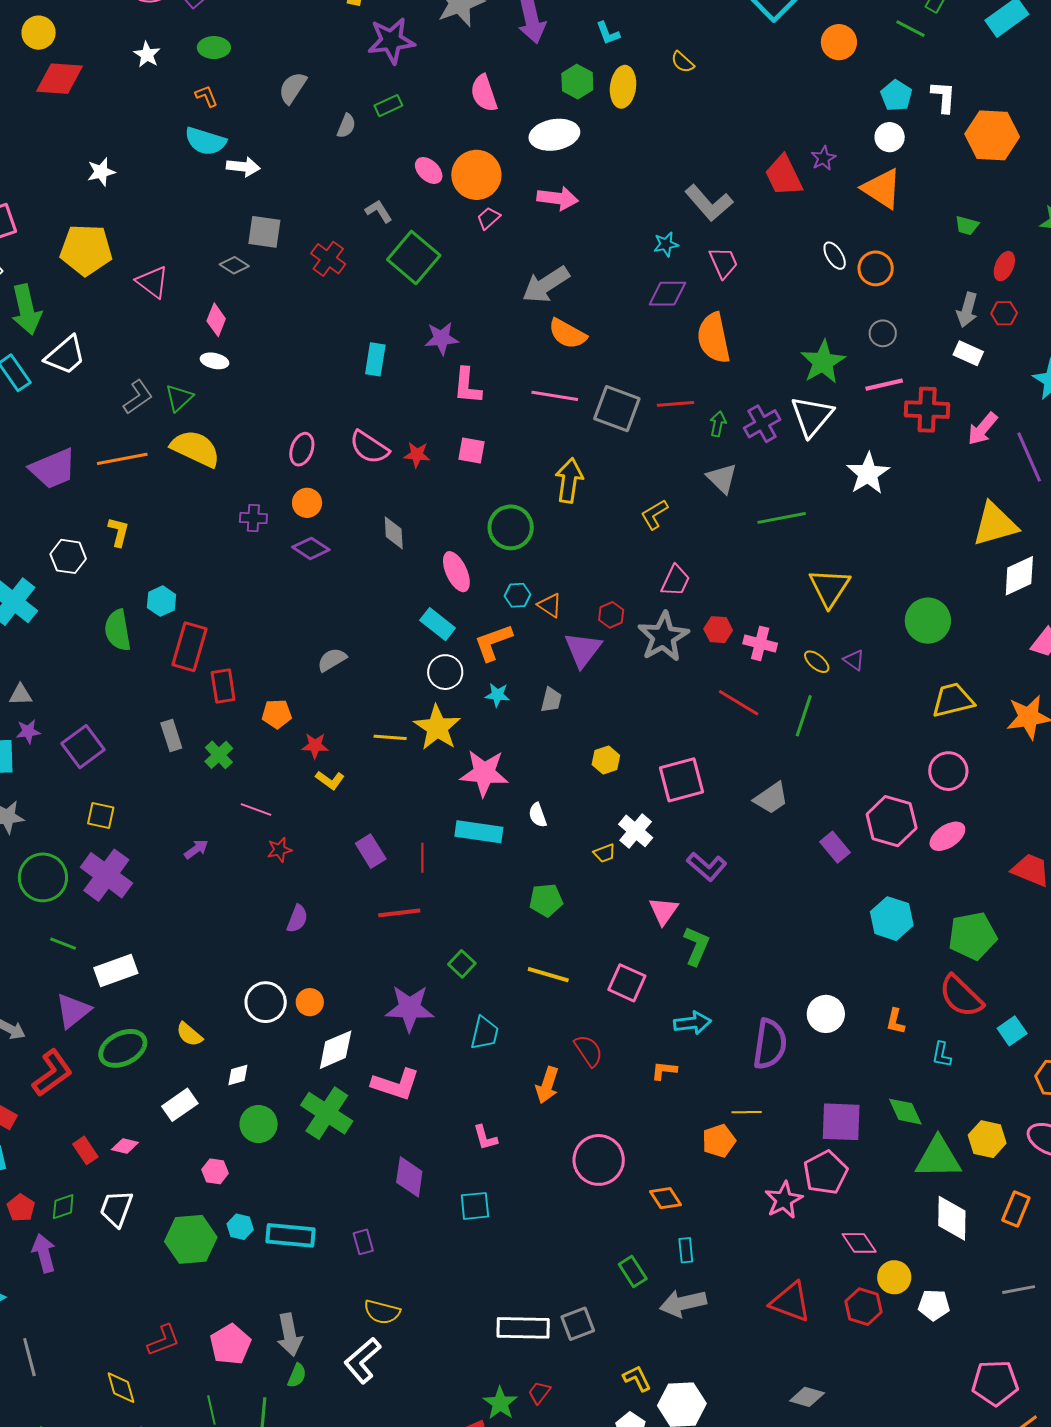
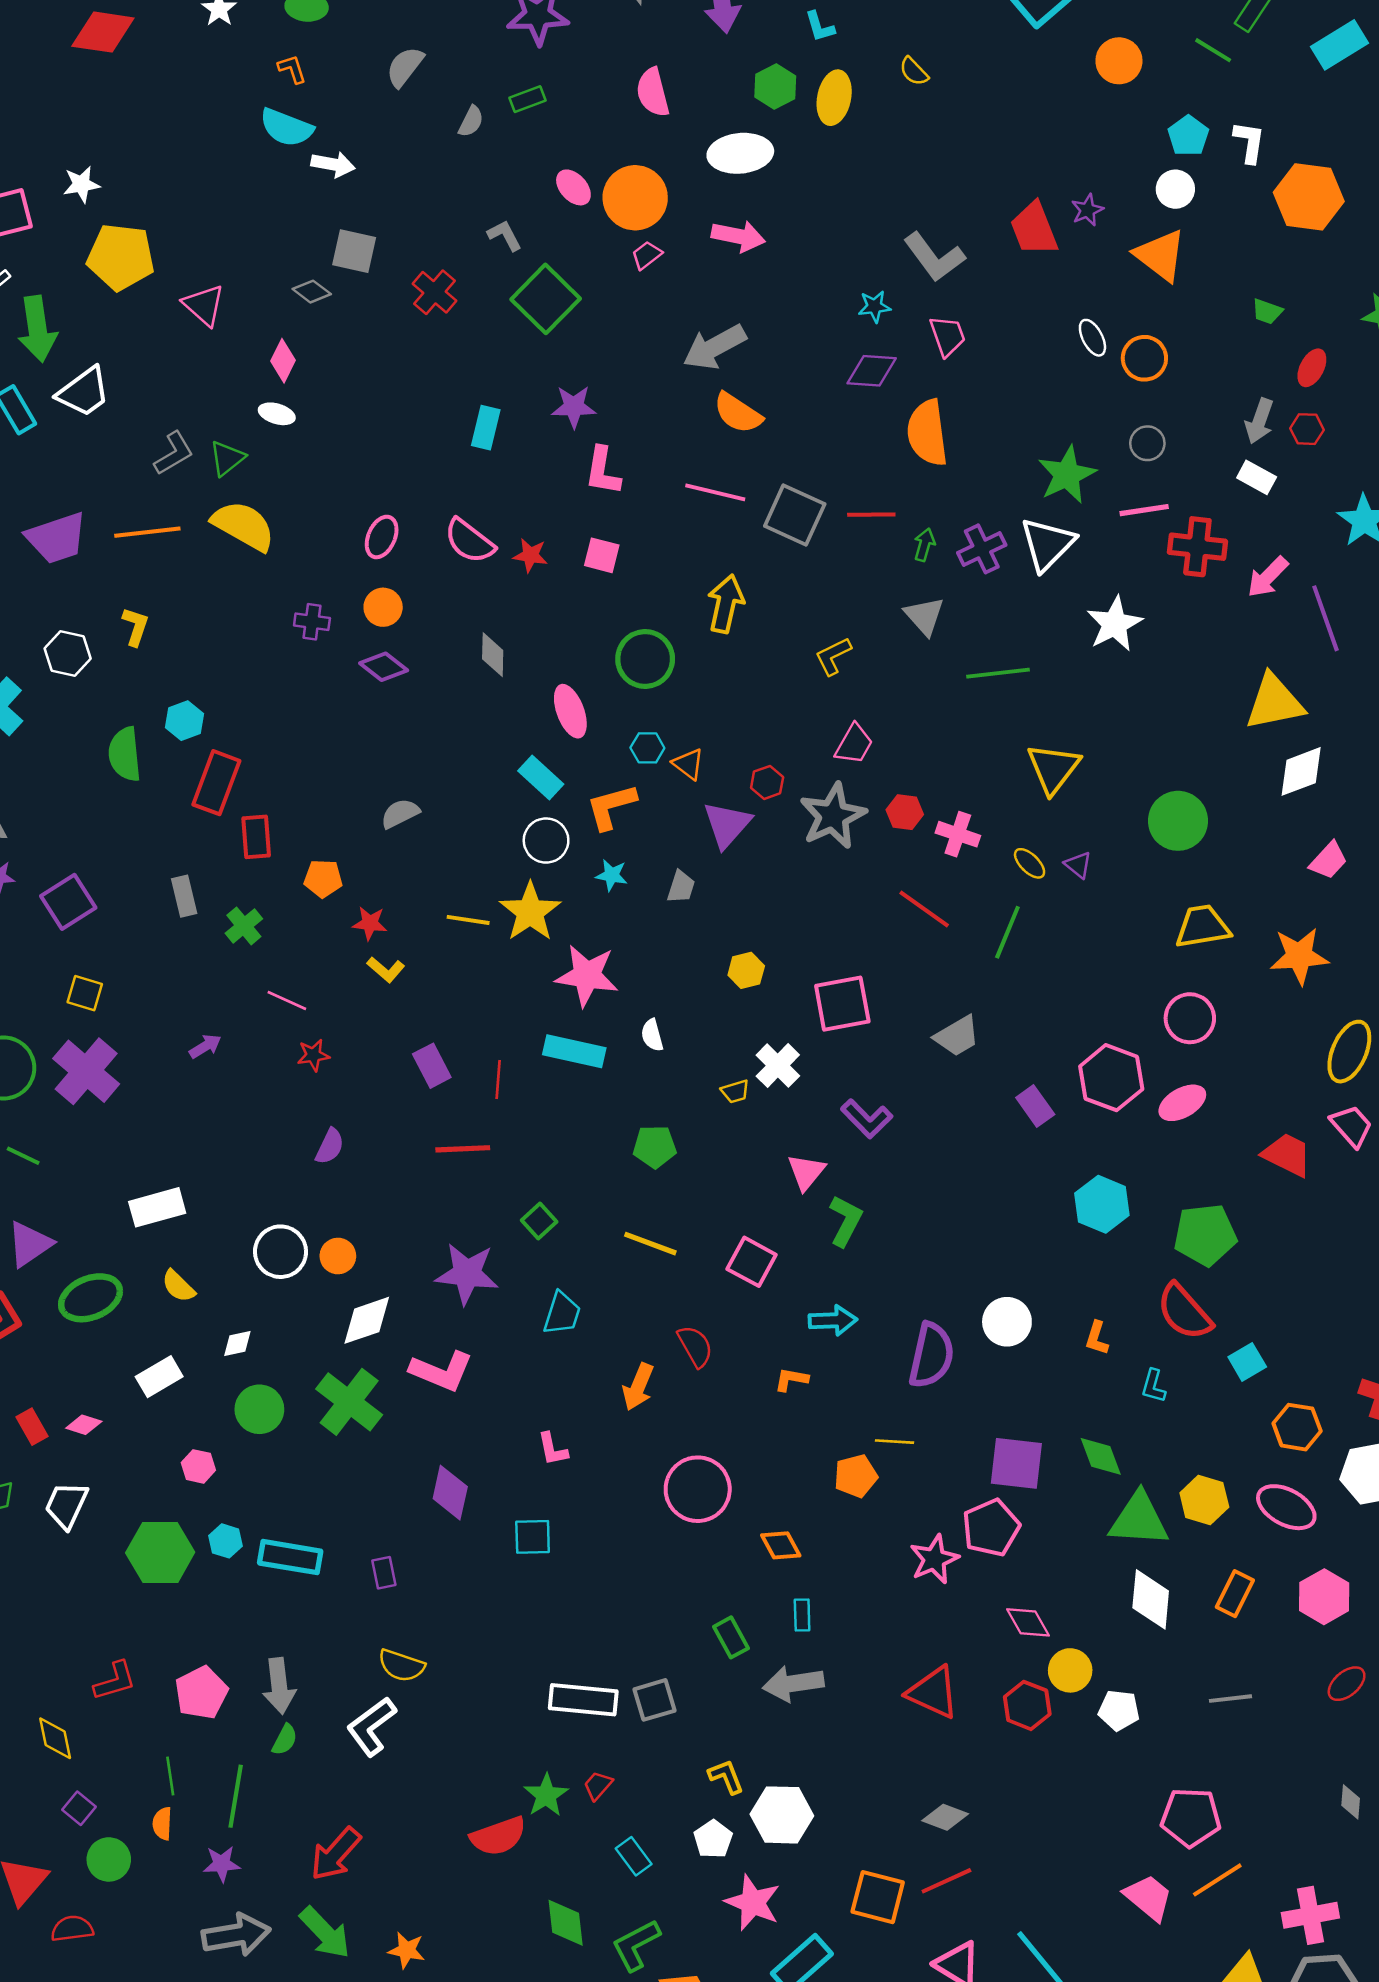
white star: (101, 172) -> (81, 184), moved
white rectangle: (116, 970) -> (157, 1207), moved

